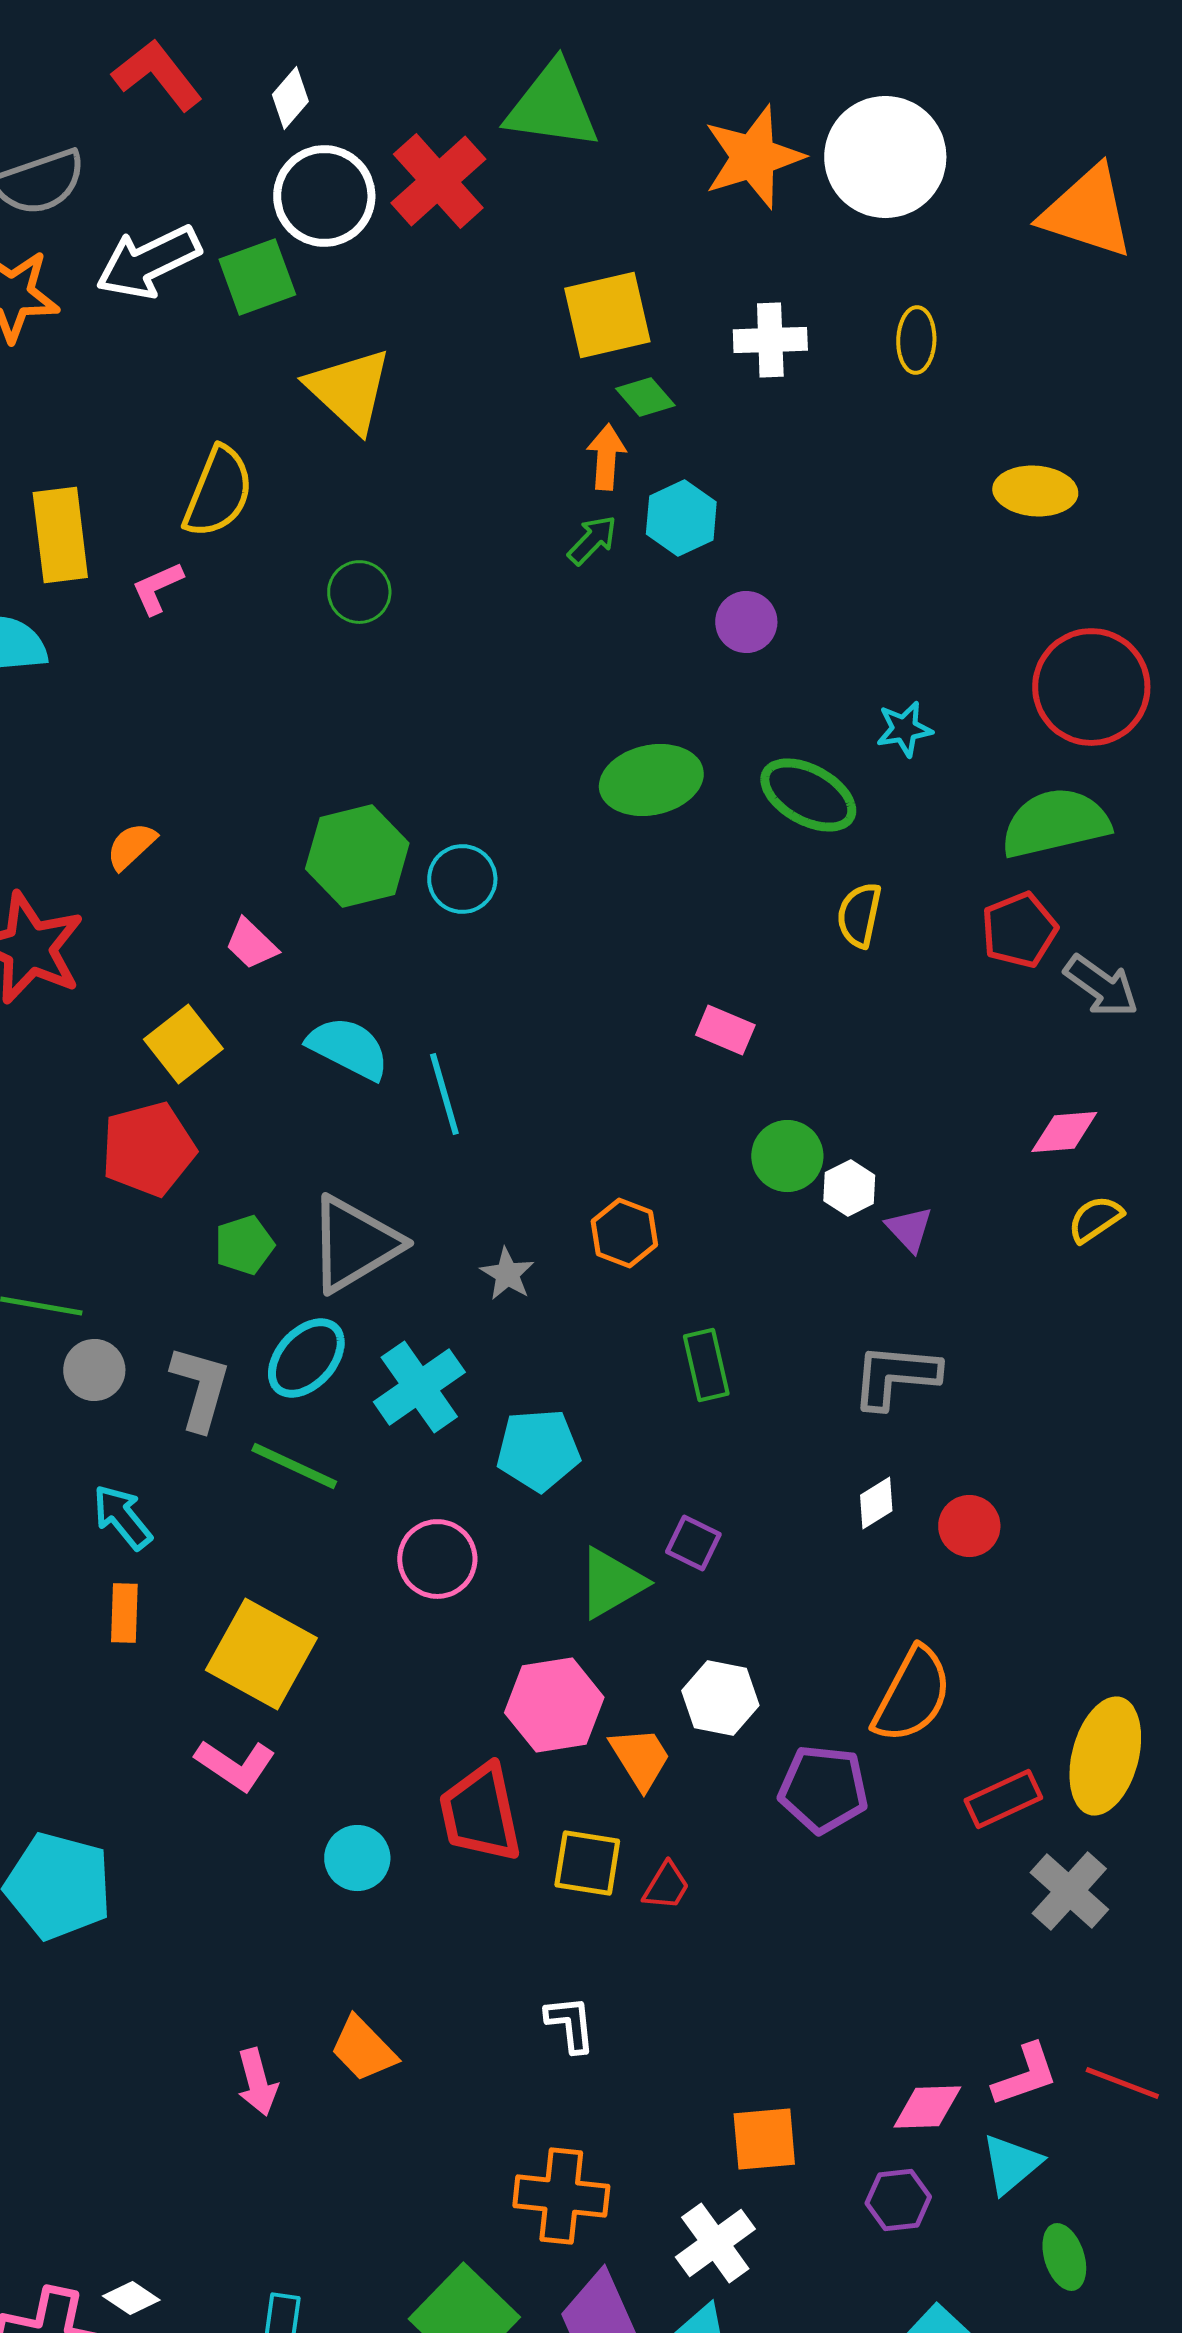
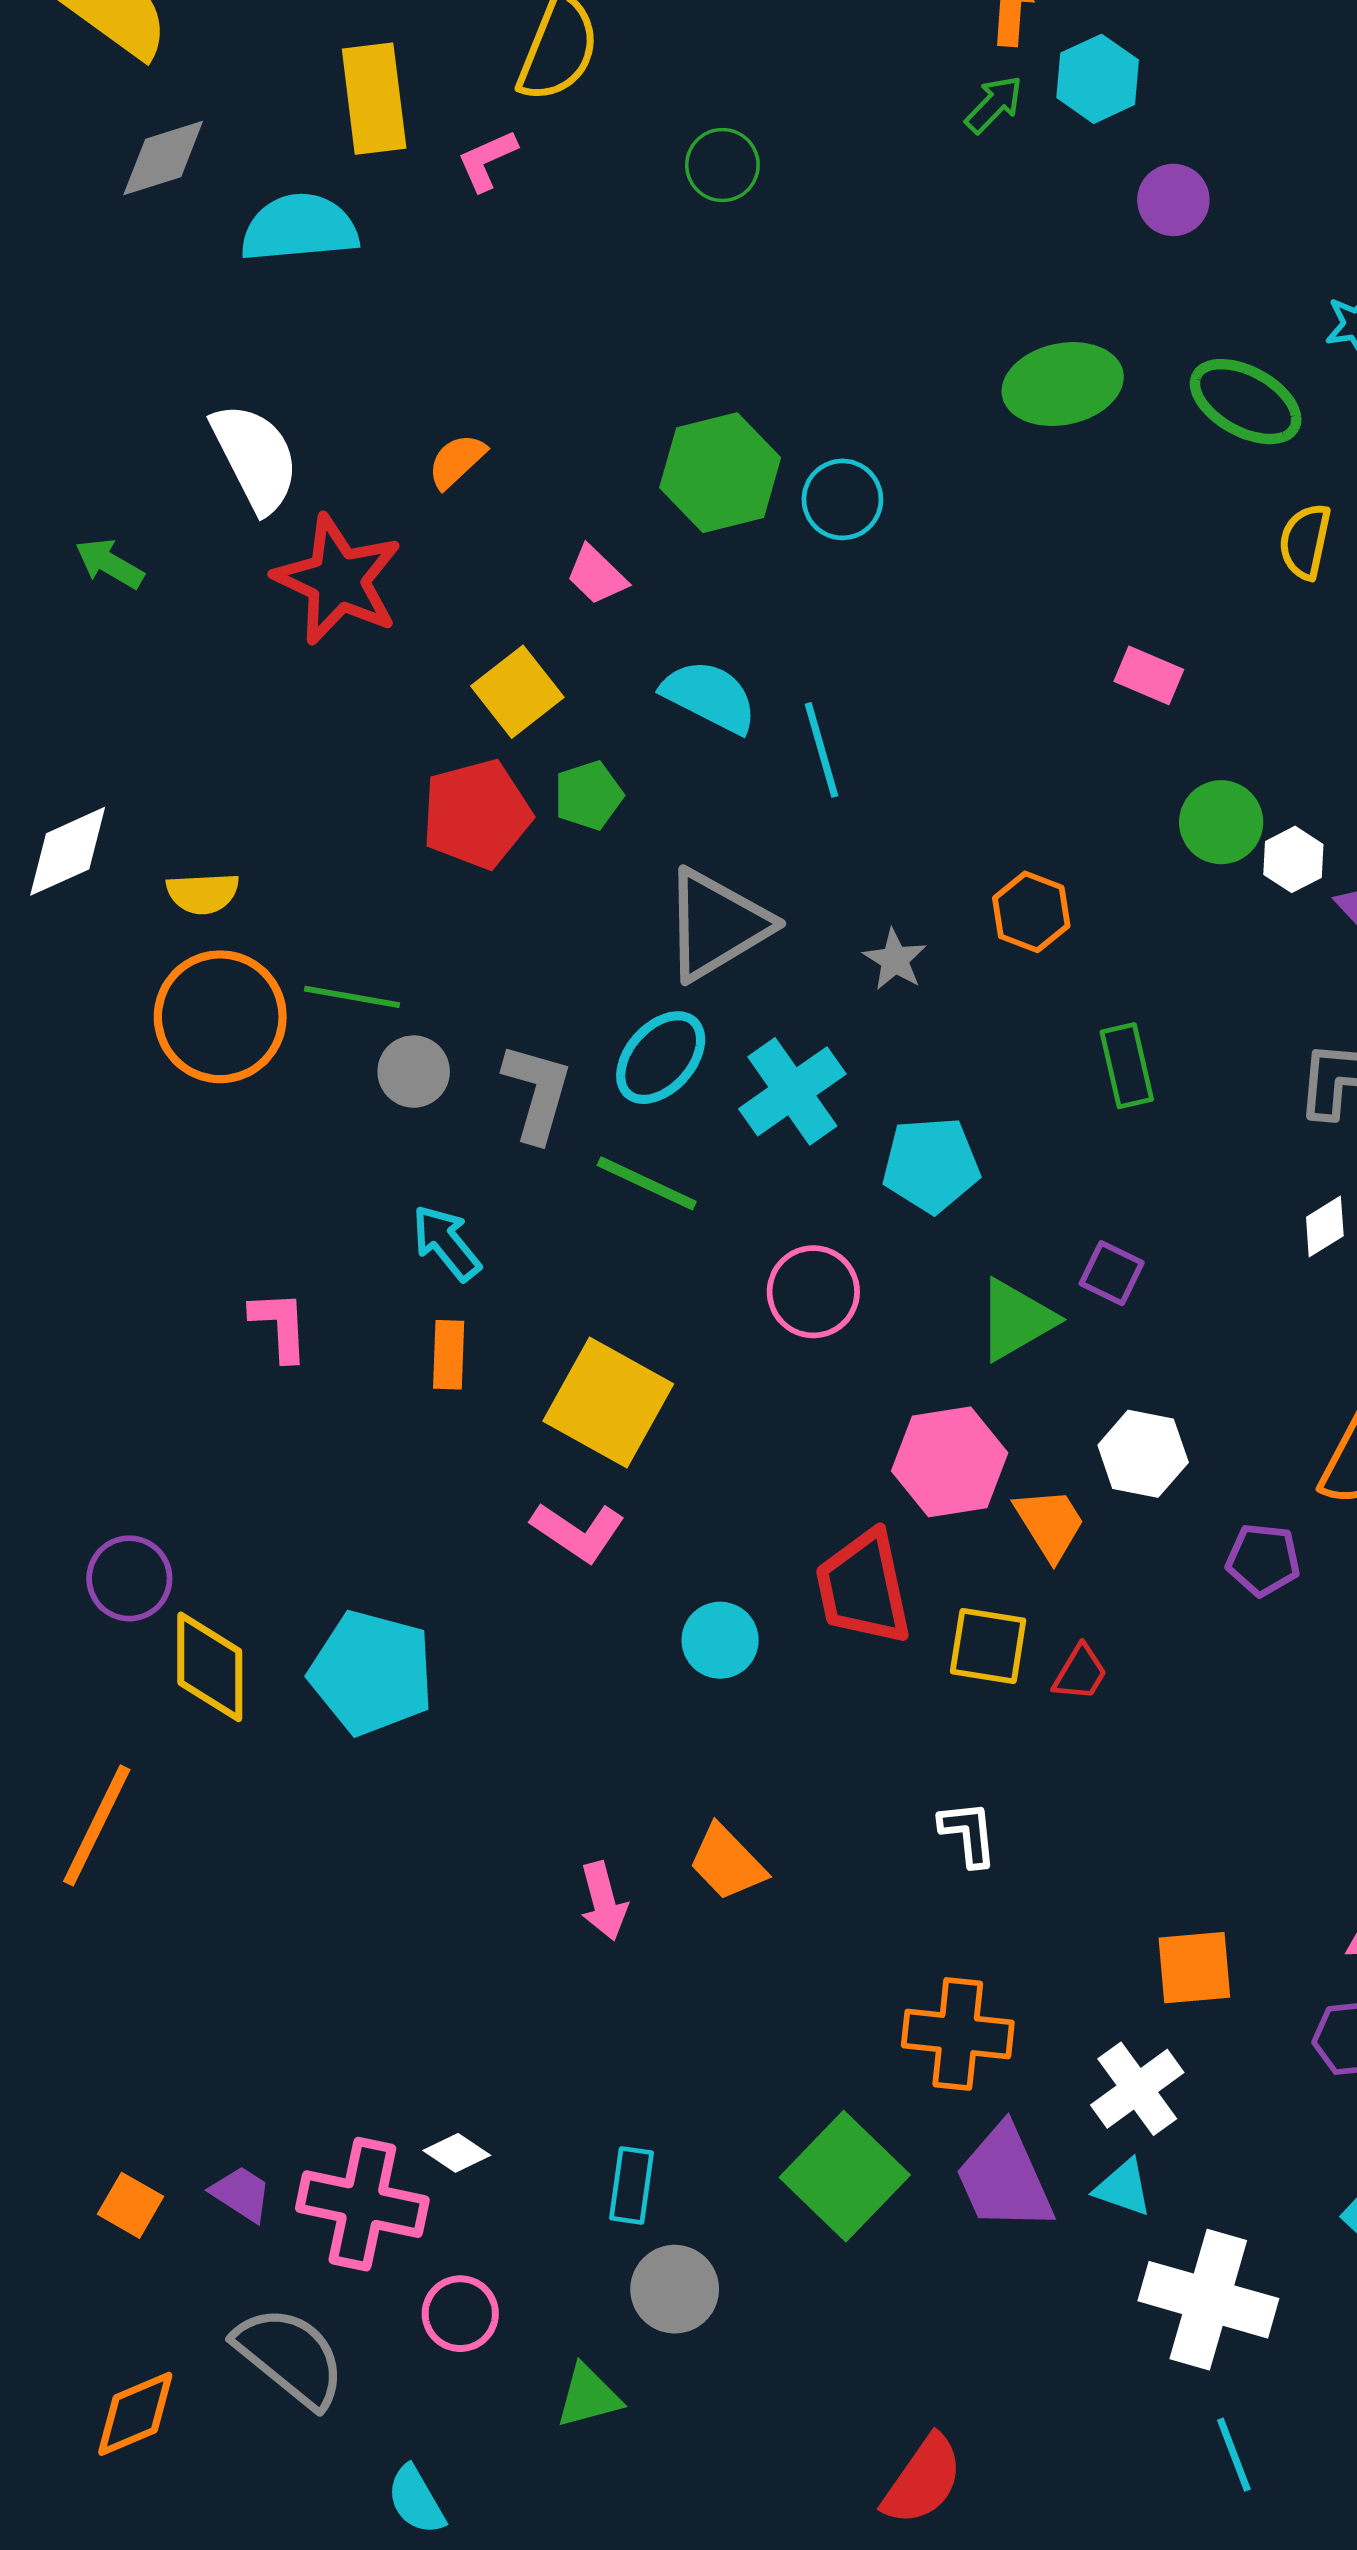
green pentagon: (244, 1245) -> (588, 795), moved
purple pentagon: (823, 1789) -> (1263, 1560), size x0.7

